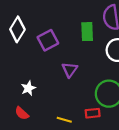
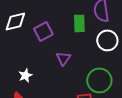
white diamond: (17, 29) -> (15, 21), turned 45

